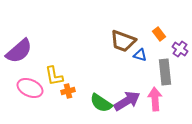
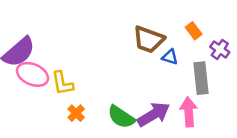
pink ellipse: (30, 88) -> (33, 74), moved
orange cross: (68, 91) -> (76, 113), moved, turned -32

